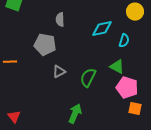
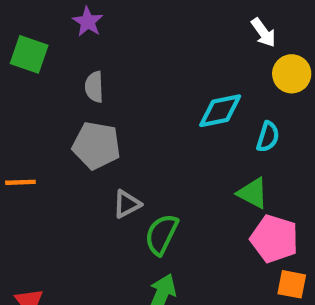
gray semicircle: (60, 20) -> (94, 87), moved
green semicircle: (88, 78) -> (161, 234), moved

